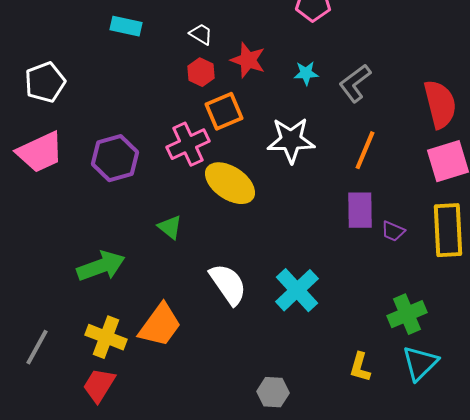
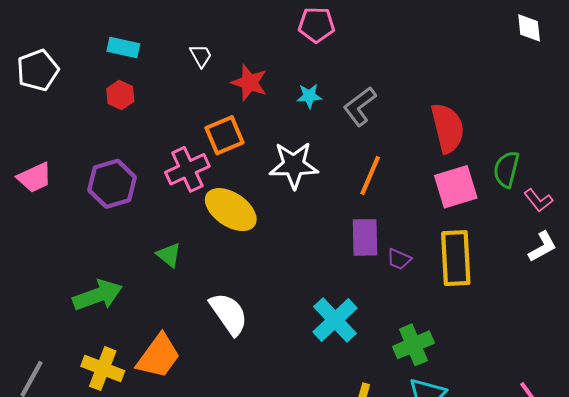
white trapezoid: (201, 34) -> (201, 56), turned 30
red hexagon: (201, 72) -> (120, 95), moved
white pentagon: (45, 82) -> (38, 70), moved
pink trapezoid: (40, 152) -> (35, 178), size x0.7
cyan cross: (297, 290) -> (335, 320), moved

